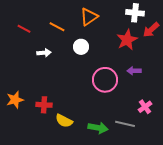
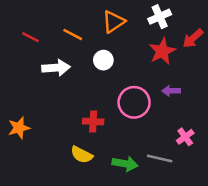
white cross: (135, 13) -> (160, 17), moved, turned -30
white arrow: (44, 53) -> (56, 68), size x1.5
red cross: (44, 105) -> (93, 121), moved

